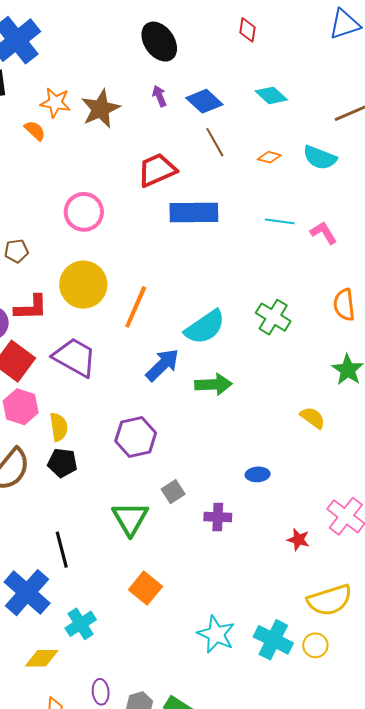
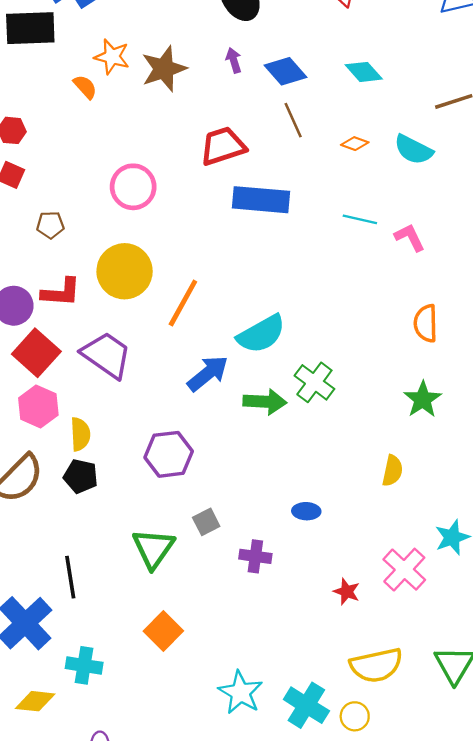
green cross: (273, 317) -> (314, 382), moved
yellow semicircle: (313, 418) -> (392, 471), moved, turned 60
cyan cross: (81, 624) -> (84, 665), turned 36

